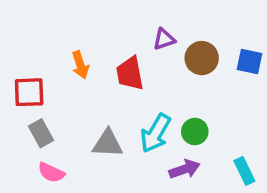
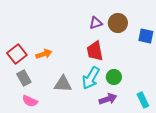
brown circle: (202, 58) -> (118, 23), moved
orange arrow: (80, 65) -> (44, 54), moved, turned -91
red trapezoid: (130, 73) -> (95, 51), moved
red square: (29, 92) -> (17, 54), turned -36

